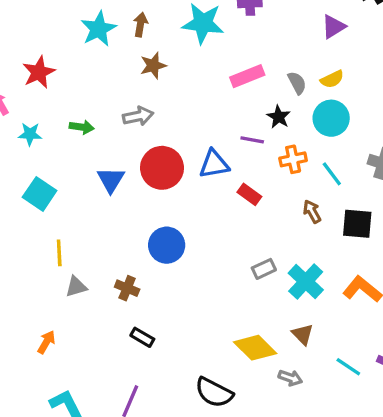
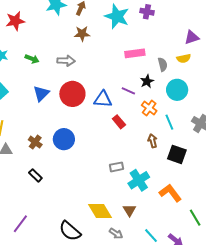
yellow semicircle: (332, 79) -> (184, 58), moved
orange cross: (293, 159) -> (149, 108), turned 35
brown cross: (127, 288) -> (35, 142), moved
black rectangle: (142, 337) -> (35, 175), moved

